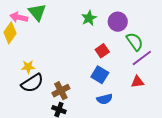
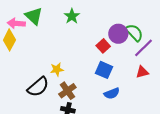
green star: (89, 18) -> (72, 16), moved
purple circle: (118, 22) -> (118, 34), moved
yellow star: (28, 67) -> (57, 69), moved

